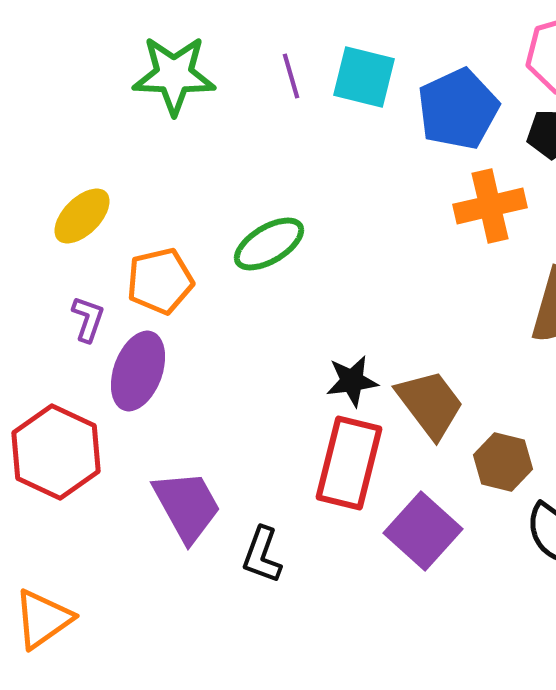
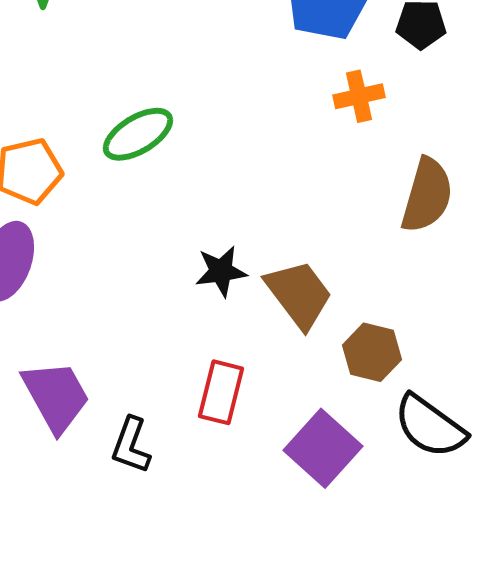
orange cross: (490, 206) -> (359, 96), size x0.7
red rectangle: (349, 463) -> (221, 392), moved, size x0.7
purple square: (423, 531) -> (323, 448), moved

